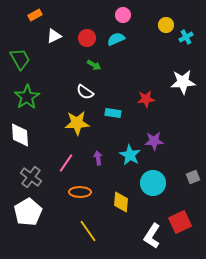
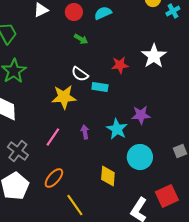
white star: (183, 82) -> (154, 56), moved, turned -30
white semicircle: (85, 92) -> (80, 74), moved
red star: (146, 99) -> (120, 65), moved
orange ellipse: (80, 192) -> (54, 178), moved, turned -50

